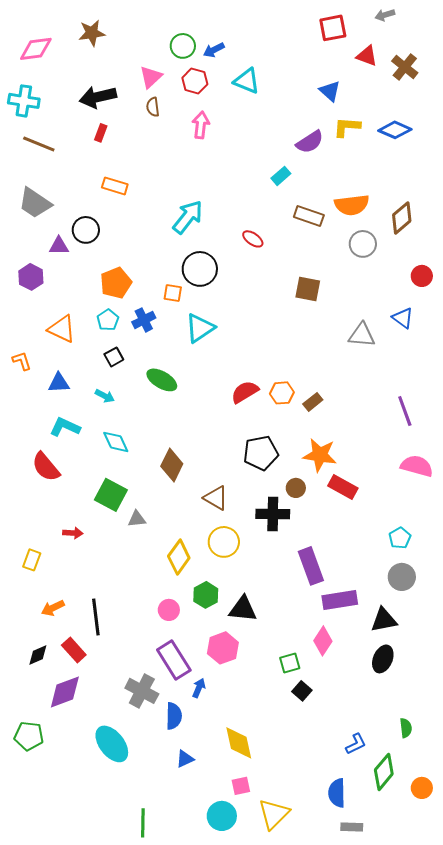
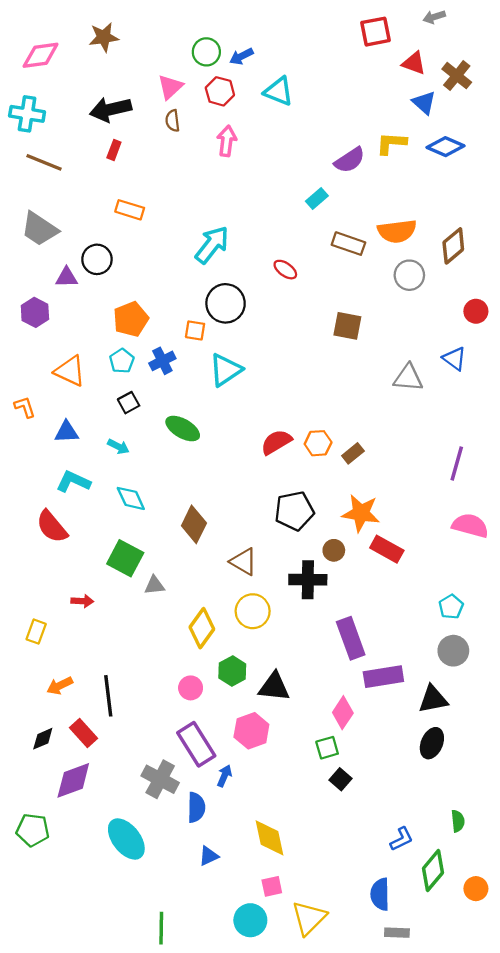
blue triangle: (330, 91) -> (424, 103), moved
purple line: (405, 411) -> (457, 463), turned 36
pink diamond: (323, 641) -> (343, 713), moved

